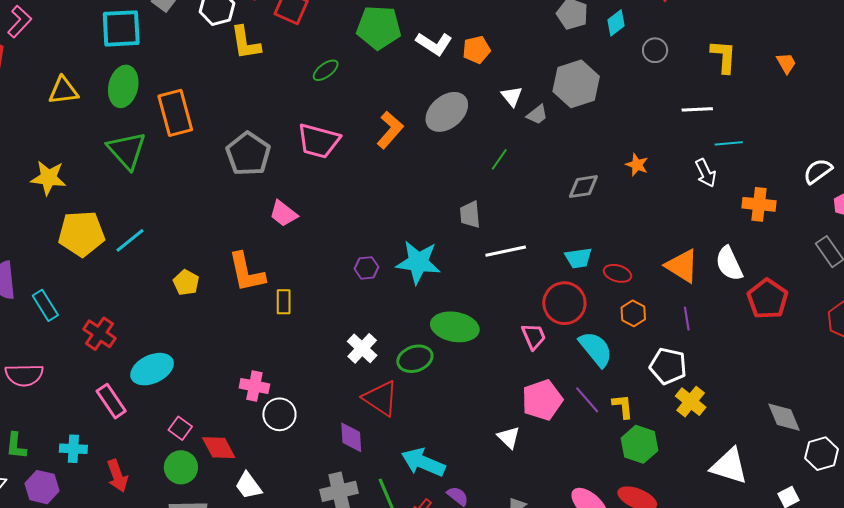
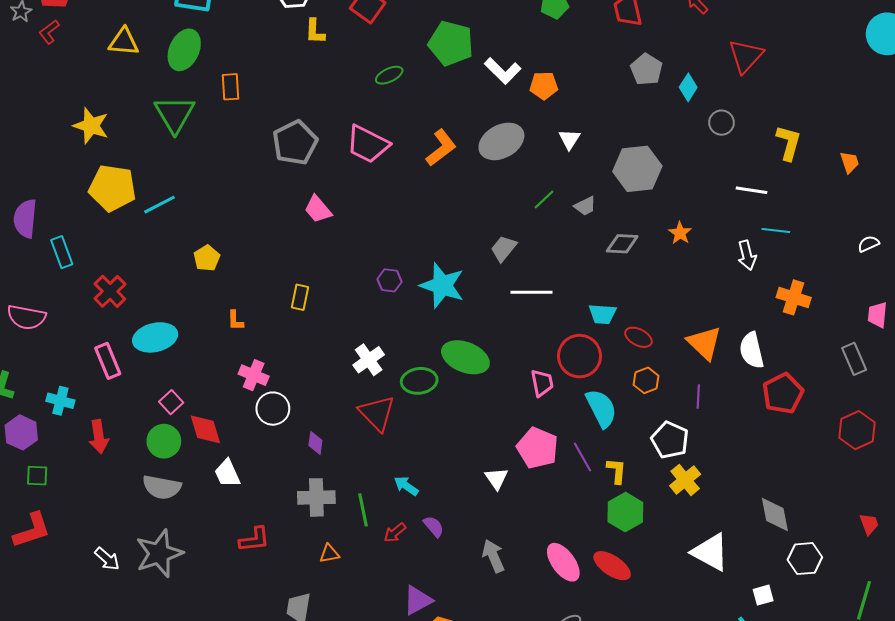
cyan diamond: (616, 23) -> (688, 87), turned -32
yellow L-shape: (245, 43) -> (315, 31), size x0.7
gray hexagon: (576, 84) -> (637, 169), moved
orange rectangle: (175, 113) -> (231, 87), size x0.6
gray trapezoid: (537, 115) -> (585, 206), moved
white semicircle: (818, 171) -> (868, 244), moved, size x0.7
gray trapezoid: (470, 215) -> (504, 248), turned 32
orange L-shape: (247, 272) -> (235, 320), moved, size x0.5
pink pentagon: (542, 400) -> (537, 448), turned 30
purple diamond: (351, 437) -> (315, 443), moved, size x0.7
cyan arrow: (423, 462) -> (406, 486), size x0.6

